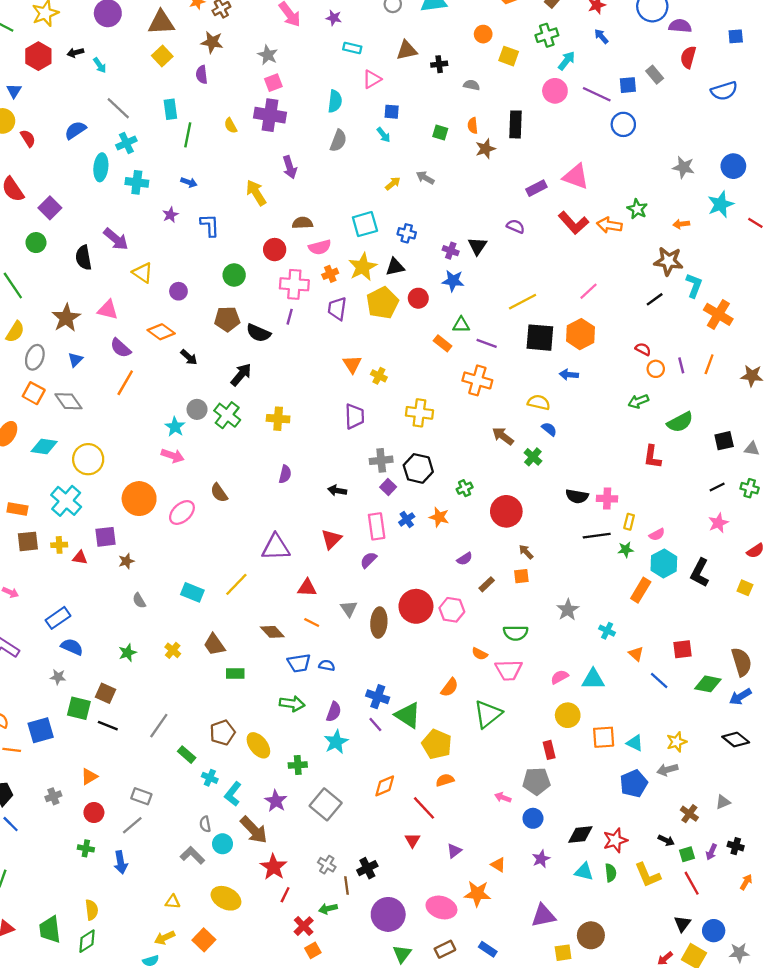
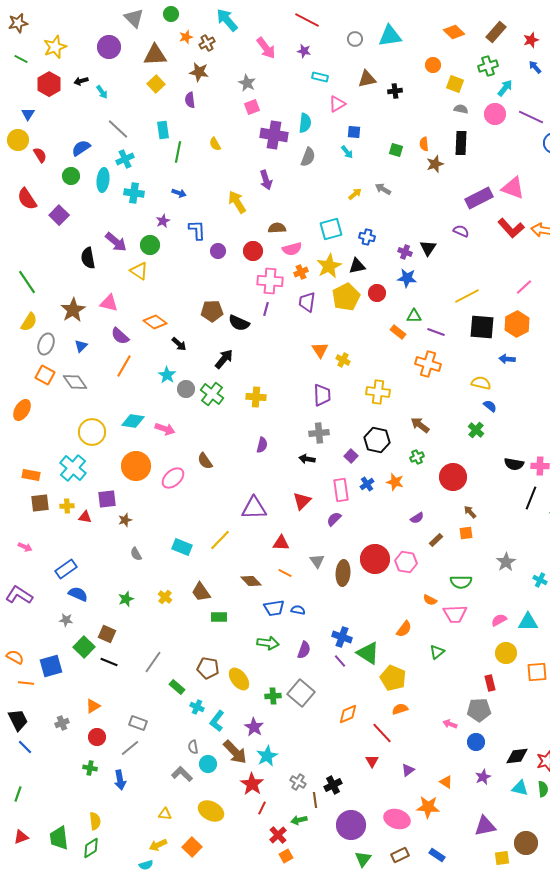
gray semicircle: (472, 85) -> (461, 109), moved
purple cross: (270, 115) -> (274, 135), moved
purple rectangle: (536, 188) -> (479, 198), size x1.5
green circle: (36, 243) -> (71, 176), moved
green circle: (234, 275) -> (150, 245), moved
purple circle: (178, 291) -> (218, 251), moved
cyan star: (175, 427) -> (167, 375), moved
brown arrow: (503, 436) -> (420, 425), moved
cyan diamond: (44, 446) -> (133, 421), moved
gray cross: (381, 460) -> (319, 433), moved
black line: (597, 536) -> (531, 498), turned -60
green square: (79, 708) -> (84, 647), turned 30
green triangle: (488, 714) -> (437, 652), size x0.6
brown pentagon: (223, 733) -> (208, 668), turned 30
cyan star: (336, 742) -> (267, 756), moved
gray square: (326, 804) -> (301, 693), moved

